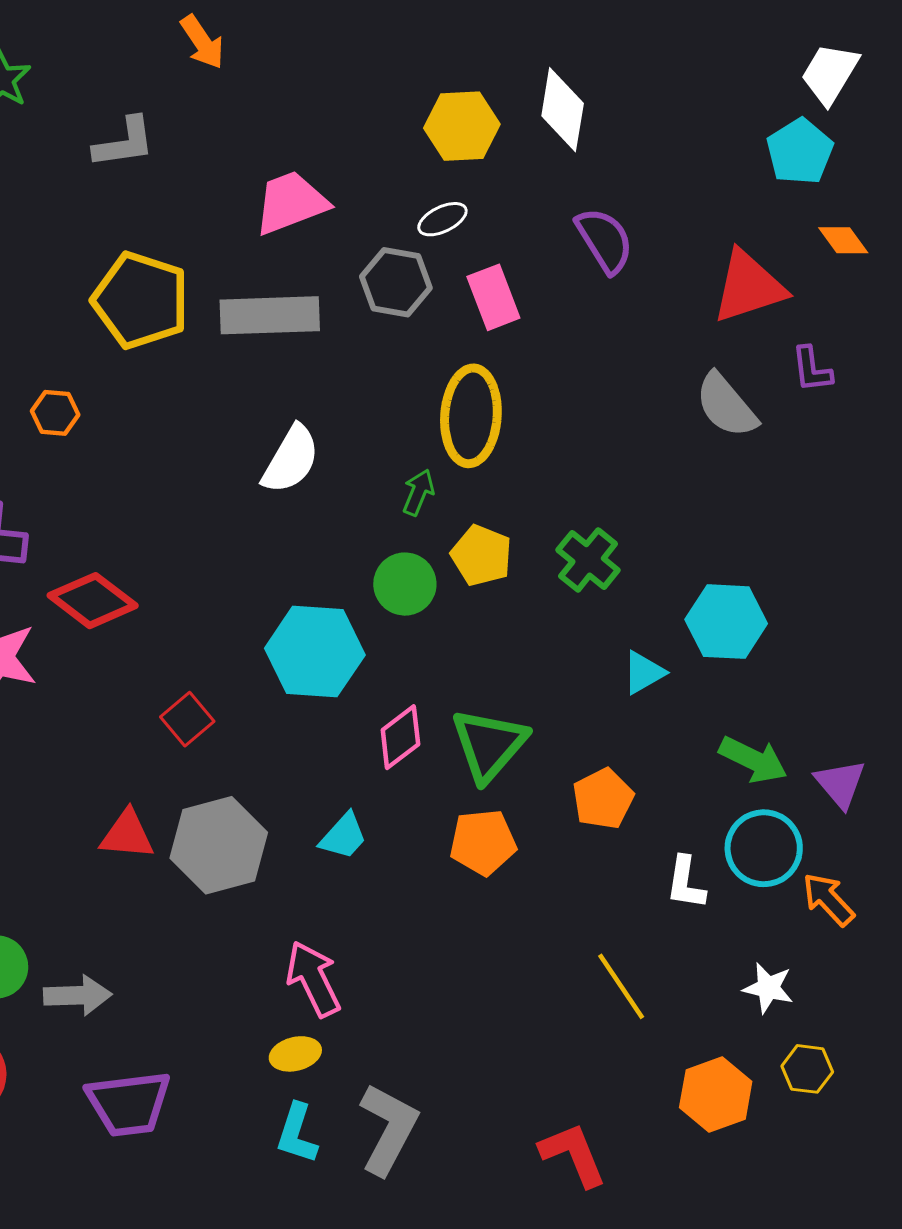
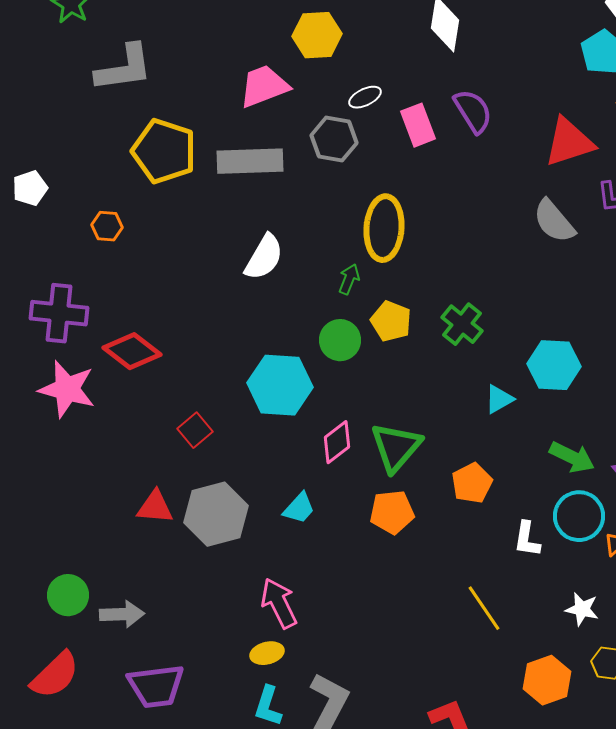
yellow hexagon: (462, 126) -> (317, 35), moved
gray L-shape: (124, 143) -> (124, 68), moved, size x1.4
pink rectangle: (493, 297) -> (418, 125), moved

